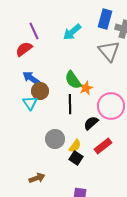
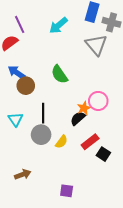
orange star: (86, 88) -> (84, 108), moved
cyan triangle: (30, 103) -> (16, 119), moved
black line: (70, 104) -> (43, 113), moved
pink circle: (111, 106) -> (98, 101), size x0.7
black square: (76, 158) -> (103, 154), moved

